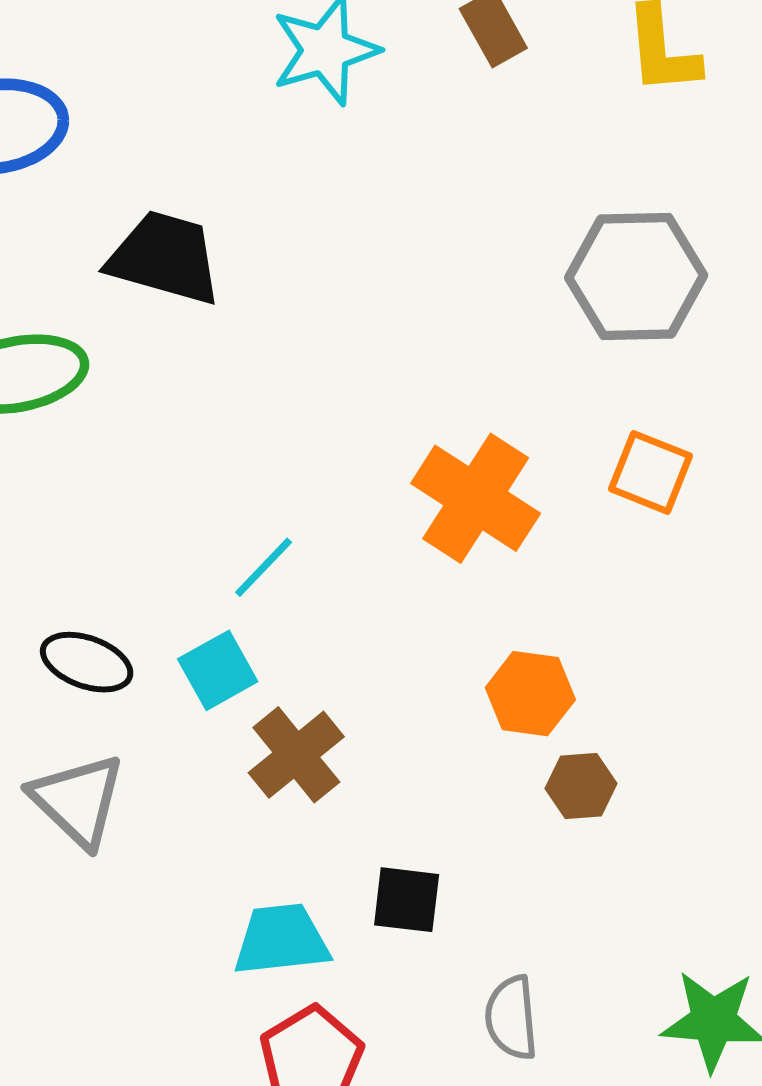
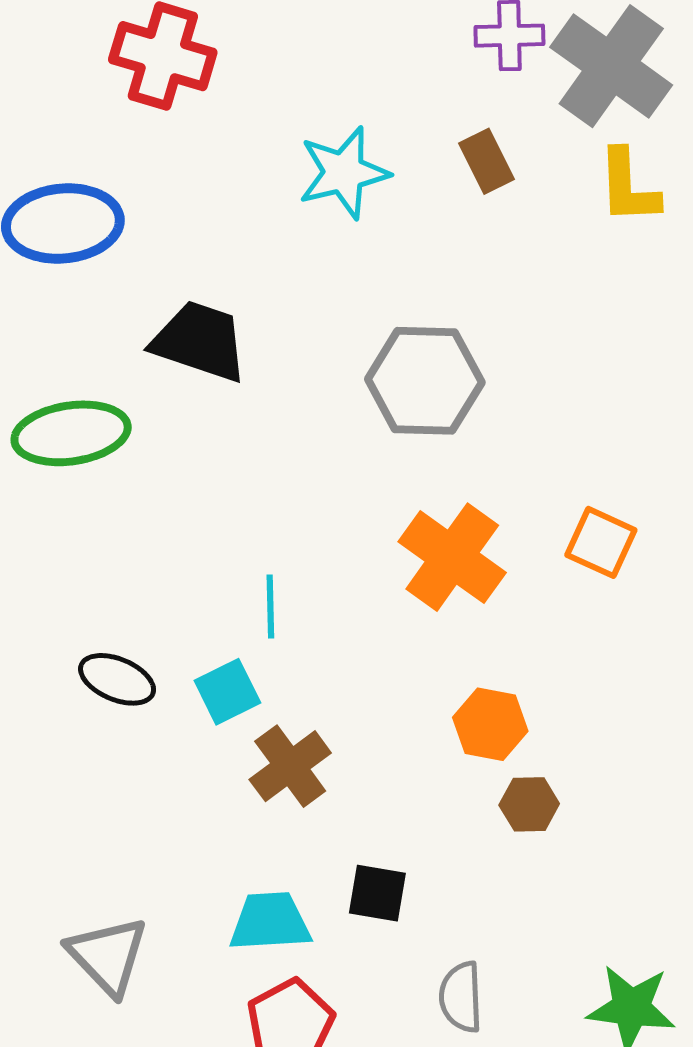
gray hexagon: (636, 277) -> (425, 381), moved
cyan line: (264, 567) -> (270, 607), turned -48
gray triangle: (78, 800) -> (108, 956), moved

